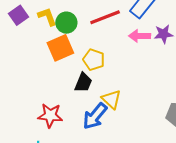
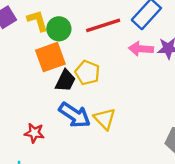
black trapezoid: (83, 83) -> (65, 81), moved
red star: (50, 115) -> (34, 133), size x0.7
blue arrow: (95, 116) -> (75, 115), moved, turned -100

